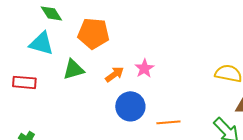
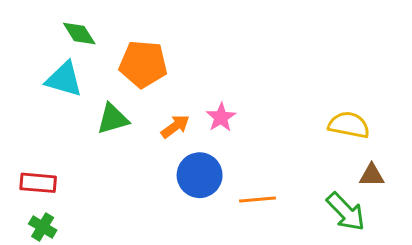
red rectangle: (24, 82) -> (38, 183), moved

